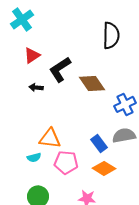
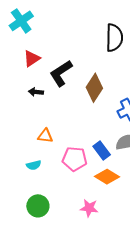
brown diamond: (92, 83) -> (94, 88), turned 68
orange triangle: (50, 138) -> (45, 136), moved, size x0.7
pink pentagon: (66, 162) -> (75, 159), moved

